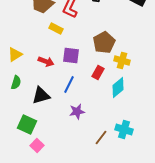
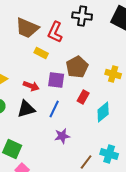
brown pentagon: (104, 42) -> (77, 67), moved
yellow cross: (122, 60) -> (113, 74), moved
black triangle: (41, 96) -> (26, 109), moved

